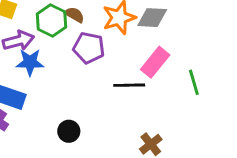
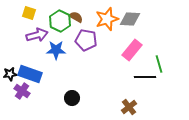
blue star: (30, 62) -> (56, 50), moved
black line: (129, 85) -> (145, 77), moved

